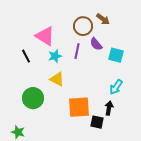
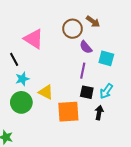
purple line: (77, 51) -> (83, 71), moved
cyan star: (55, 56) -> (22, 79), moved
yellow triangle: (57, 79) -> (46, 92), moved
black square: (97, 122) -> (87, 92), moved

